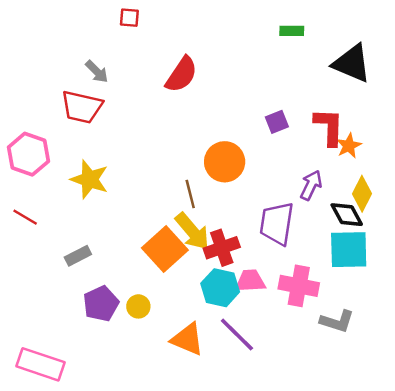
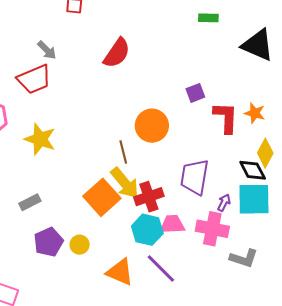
red trapezoid: (82, 107) -> (34, 79), turned -36
red L-shape: (329, 127) -> (226, 118), moved
orange star: (349, 146) -> (255, 113), turned -30
purple arrow: (311, 185) -> (224, 203), moved, size x0.7

